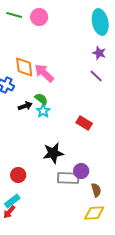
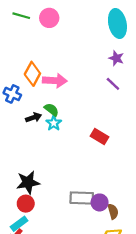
orange diamond: (24, 67) -> (32, 74), turned 35
pink arrow: (44, 73) -> (55, 81), turned 140
black star: (53, 153) -> (28, 182), moved
purple circle: (81, 171) -> (100, 202), moved
red circle: (18, 175) -> (26, 204), moved

